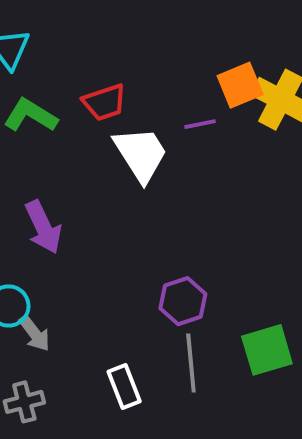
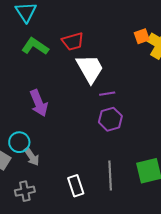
orange square: (240, 85) -> (142, 36), size x0.7
purple line: (200, 124) -> (107, 94), moved
purple hexagon: (183, 301) -> (110, 119), moved

